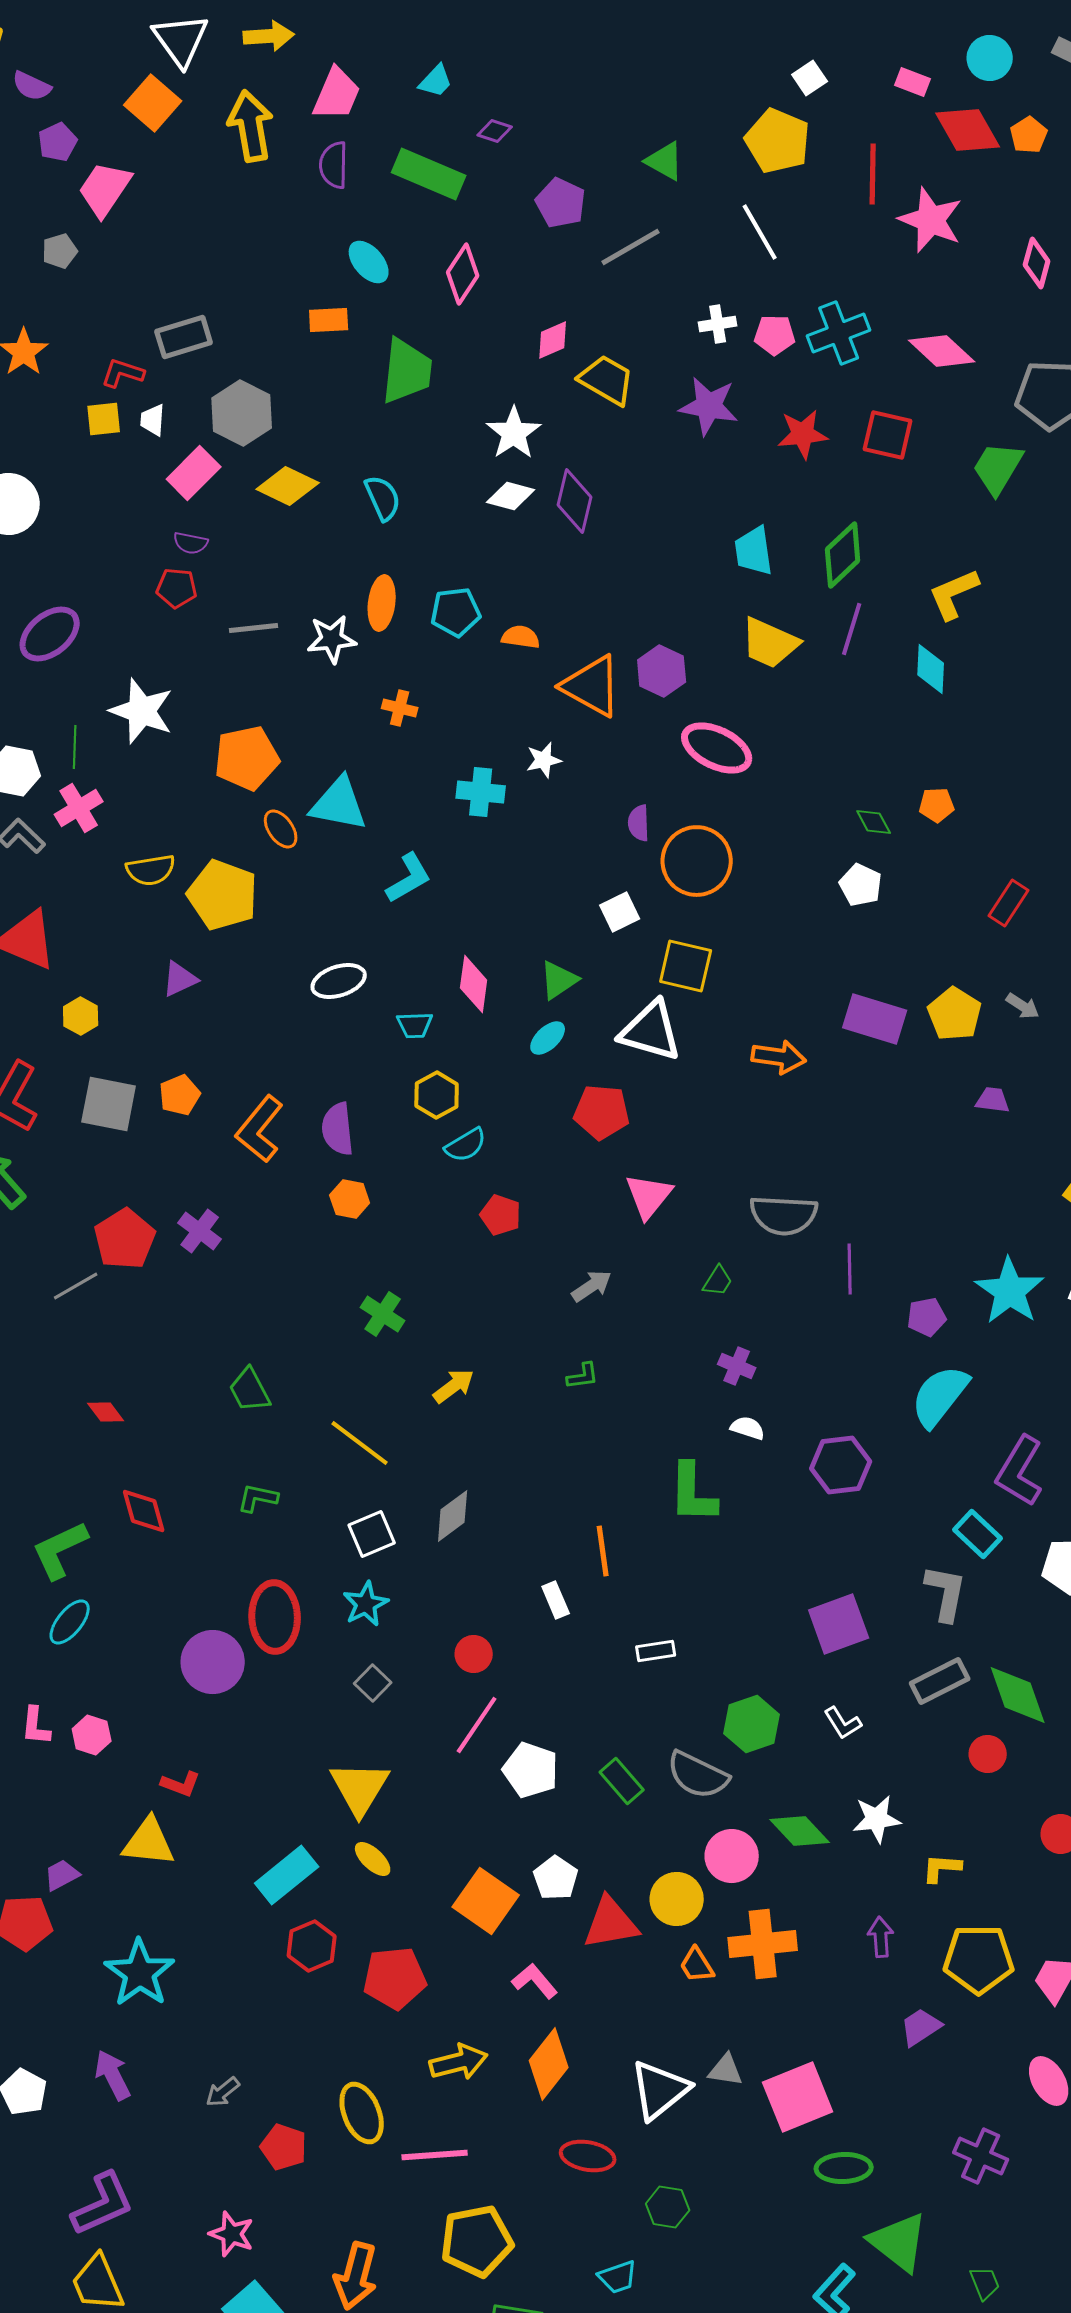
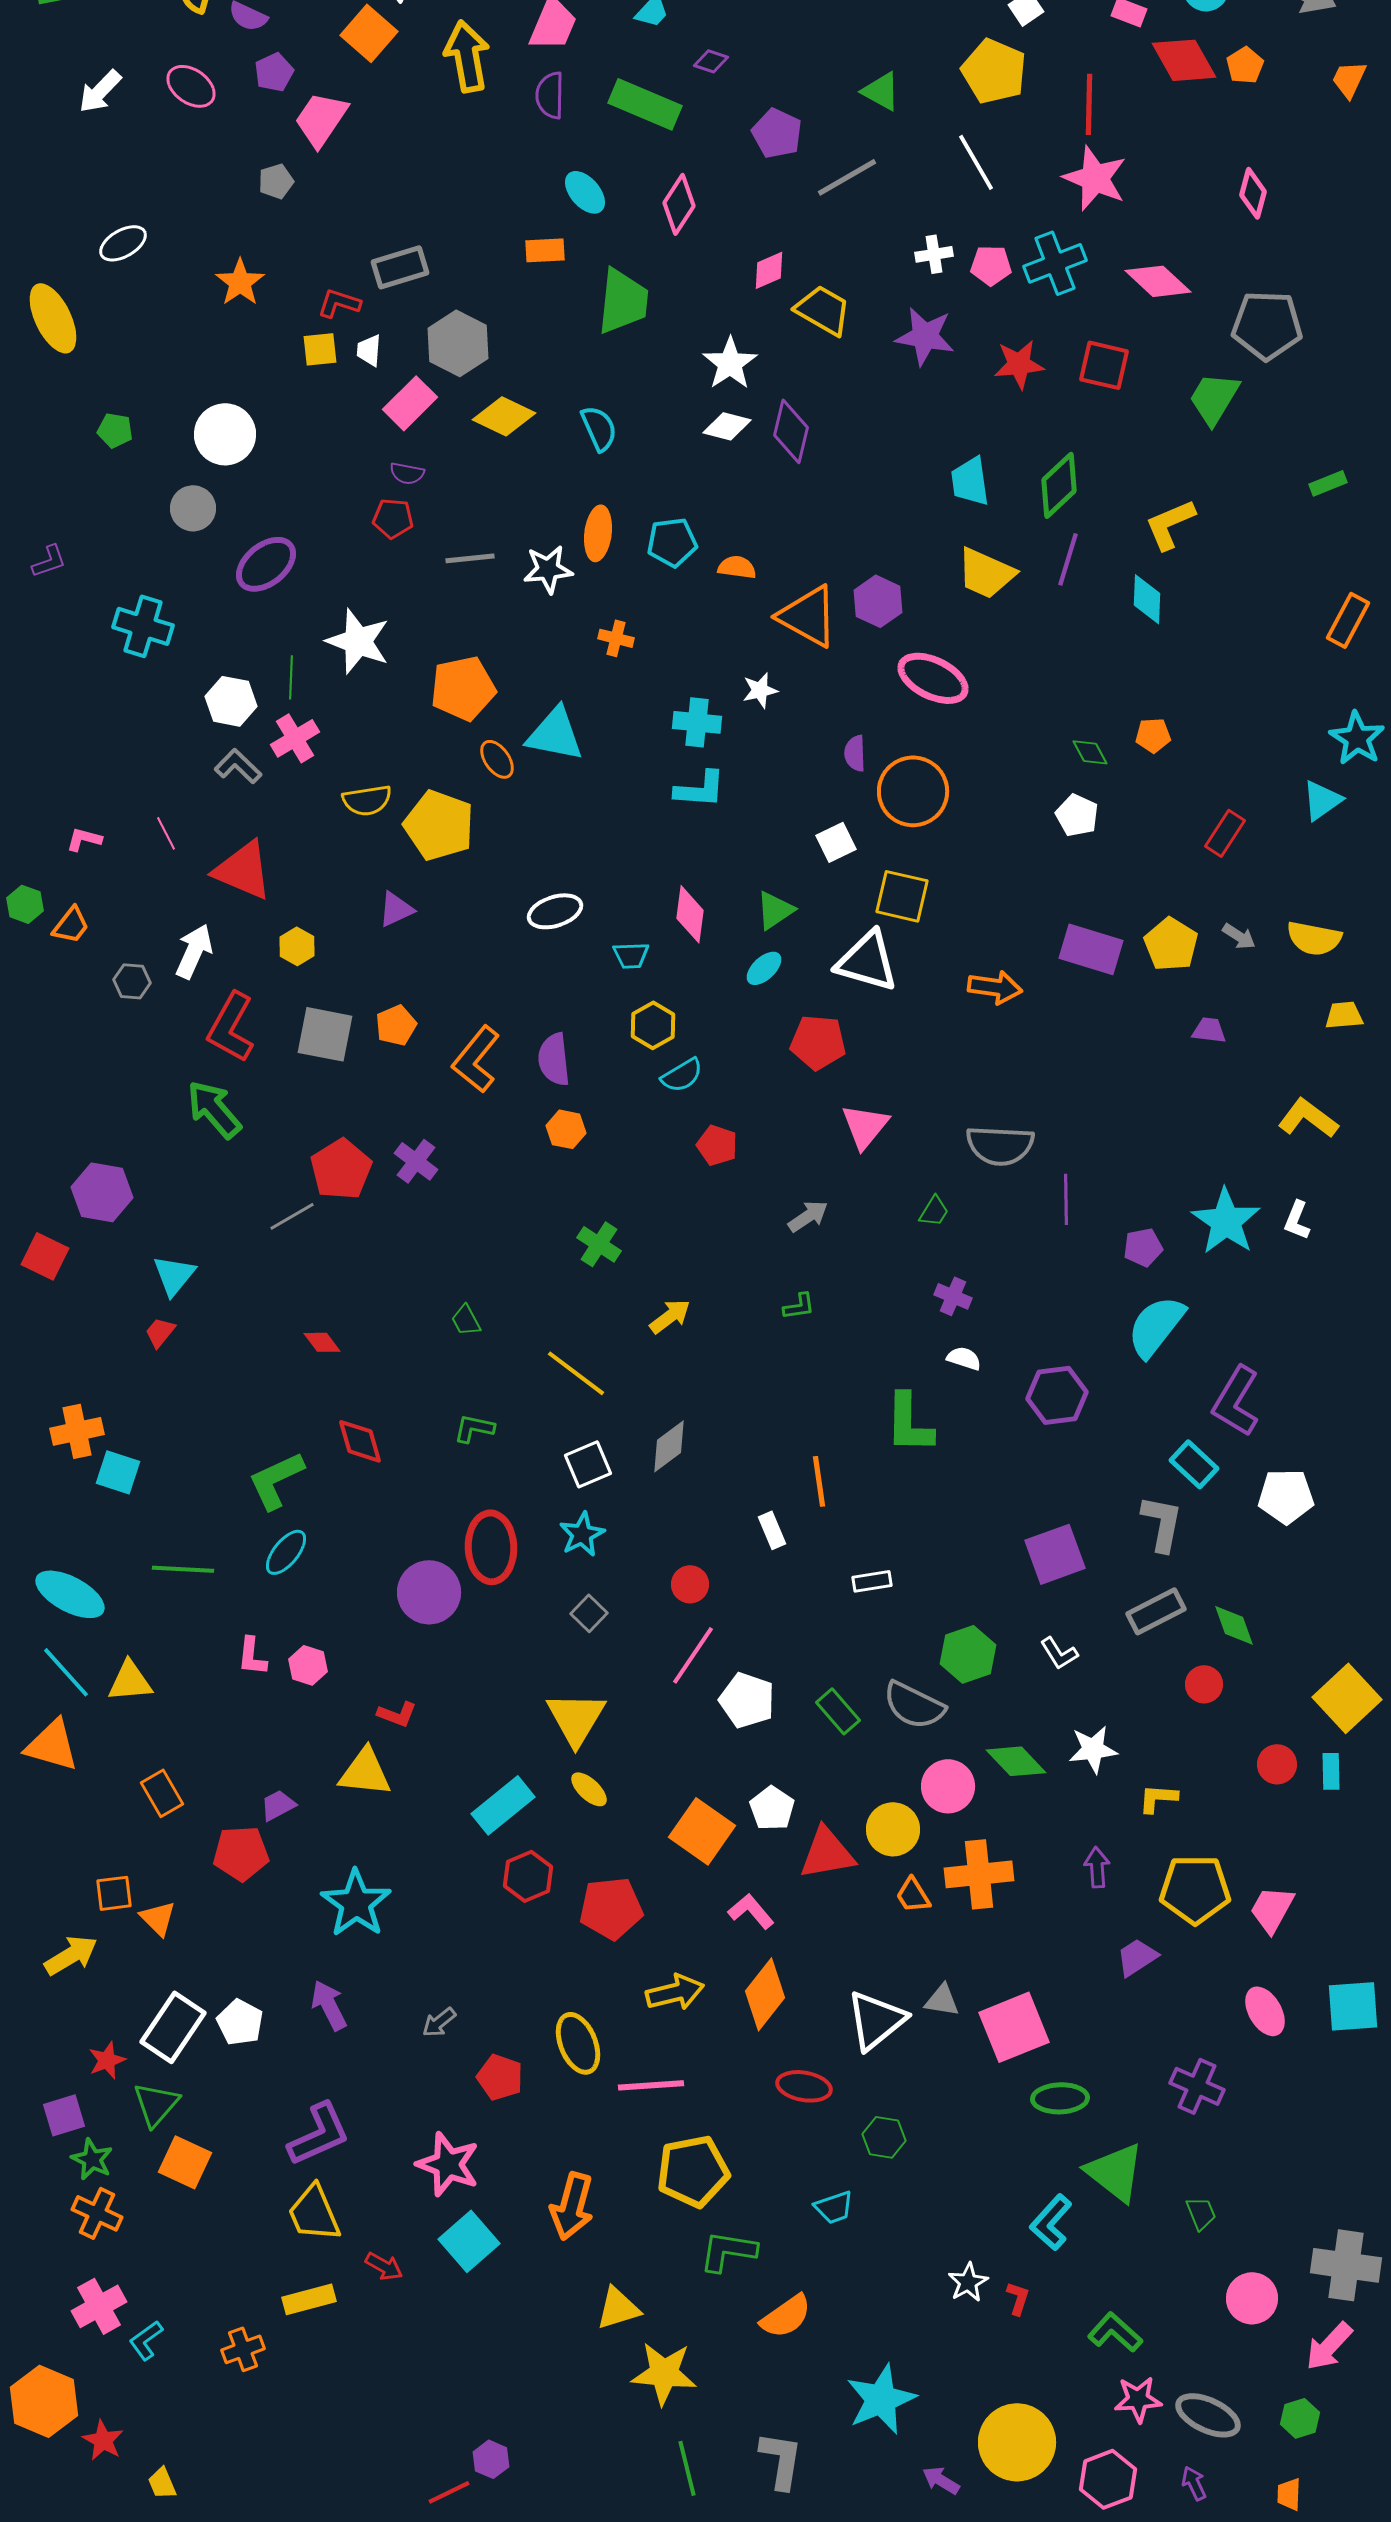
pink star: (931, 220) -> (1095, 178), moved
cyan L-shape: (409, 878) -> (700, 789), moved, turned 34
green trapezoid: (250, 1390) -> (466, 1320), size x0.7
green diamond: (1018, 1695) -> (1234, 1625), size x0.7
pink star: (232, 2234) -> (448, 2164), size x1.4

